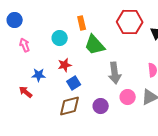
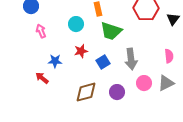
green trapezoid: (95, 45) -> (111, 31), turned -30
blue square: (74, 83) -> (103, 62), moved

